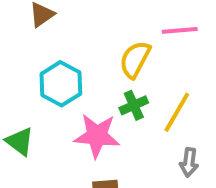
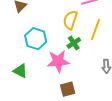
yellow line: (177, 112) -> (96, 30), moved

